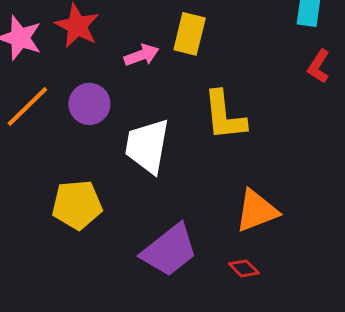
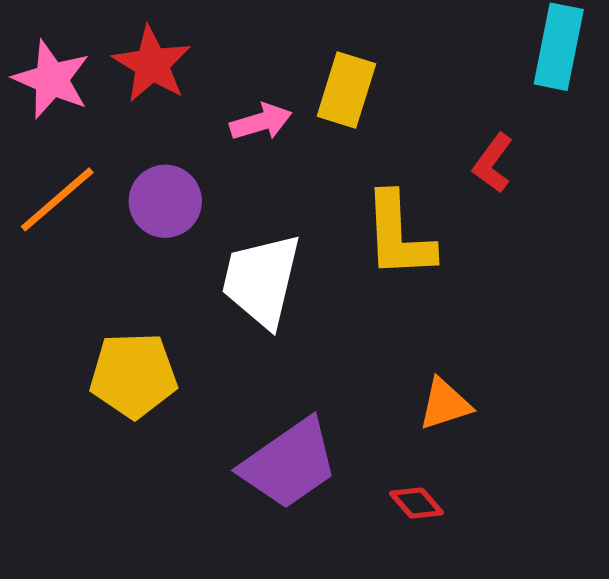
red L-shape: (319, 66) -> (493, 163), moved
orange triangle: (257, 211) -> (445, 404), size x0.7

